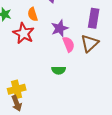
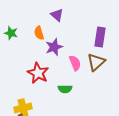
purple star: (60, 28) -> (54, 47), moved
red star: (24, 33) -> (38, 73), moved

